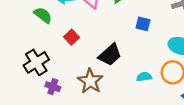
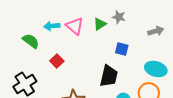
black trapezoid: (110, 55) -> (109, 76), moved, turned -35

